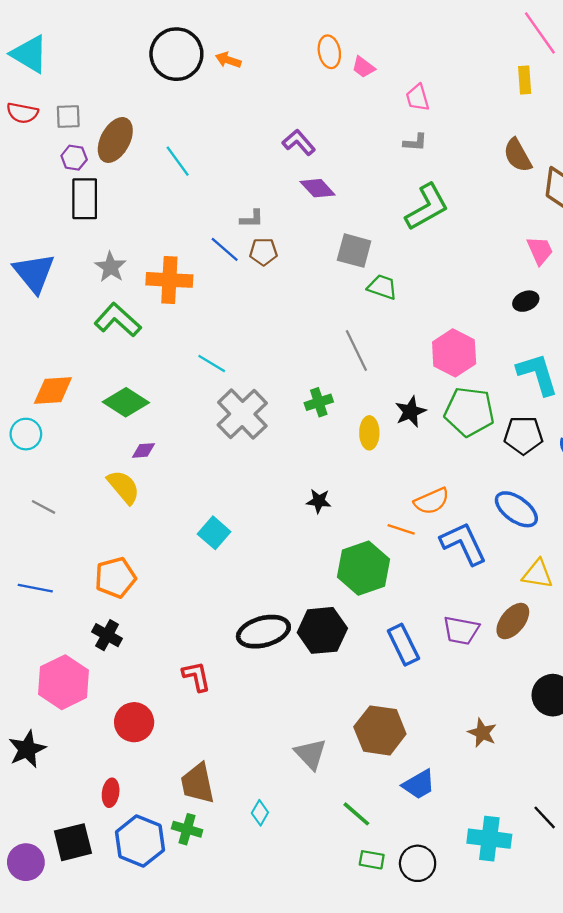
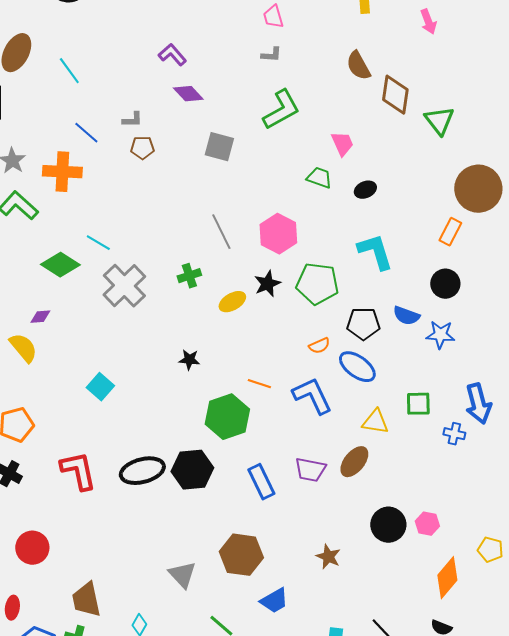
blue line: (225, 249) -> (86, 133), moved
pink trapezoid: (540, 251) -> (342, 144), moved
green trapezoid: (382, 287) -> (319, 178), moved
pink hexagon: (454, 353) -> (278, 234), moved
green diamond: (126, 402) -> (60, 265), moved
yellow ellipse: (369, 433) -> (232, 302), turned 60
black pentagon: (523, 435) -> (363, 324), moved
orange semicircle: (432, 501) -> (319, 346), moved, size x0.7
red L-shape: (196, 676) -> (78, 471), moved, size x1.5

